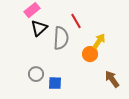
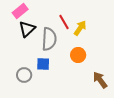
yellow arrow: (99, 41) -> (80, 28), moved
blue square: (55, 83) -> (43, 64), moved

